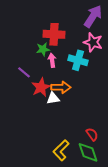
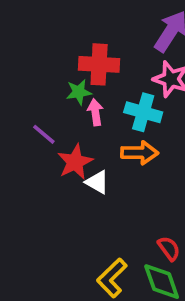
orange arrow: (61, 87) -> (140, 153), moved
white triangle: (53, 98) -> (97, 182), turned 40

